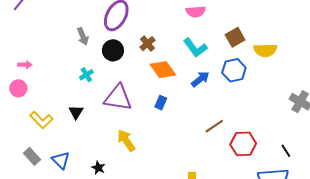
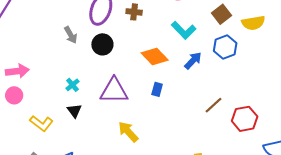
brown cross: (147, 44) -> (134, 12), moved, turned -35
pink arrow: (25, 65) -> (17, 71), size x1.6
cyan cross: (86, 75) -> (72, 85), moved

